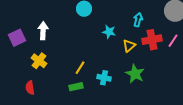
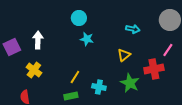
cyan arrow: (138, 20) -> (133, 29), turned 88
cyan star: (109, 32) -> (87, 39), moved
red cross: (152, 40) -> (154, 69), moved

